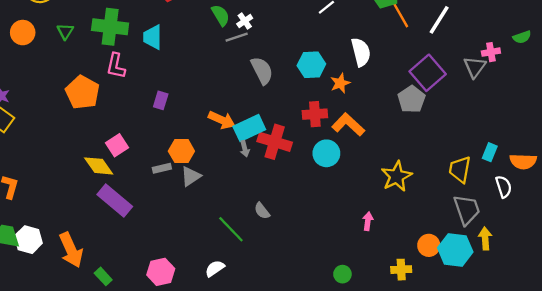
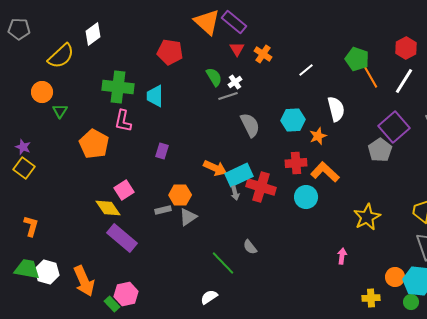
green triangle: (65, 31) -> (60, 111), moved
pink hexagon: (161, 272) -> (126, 294), moved
green circle: (342, 274) -> (411, 302), moved

